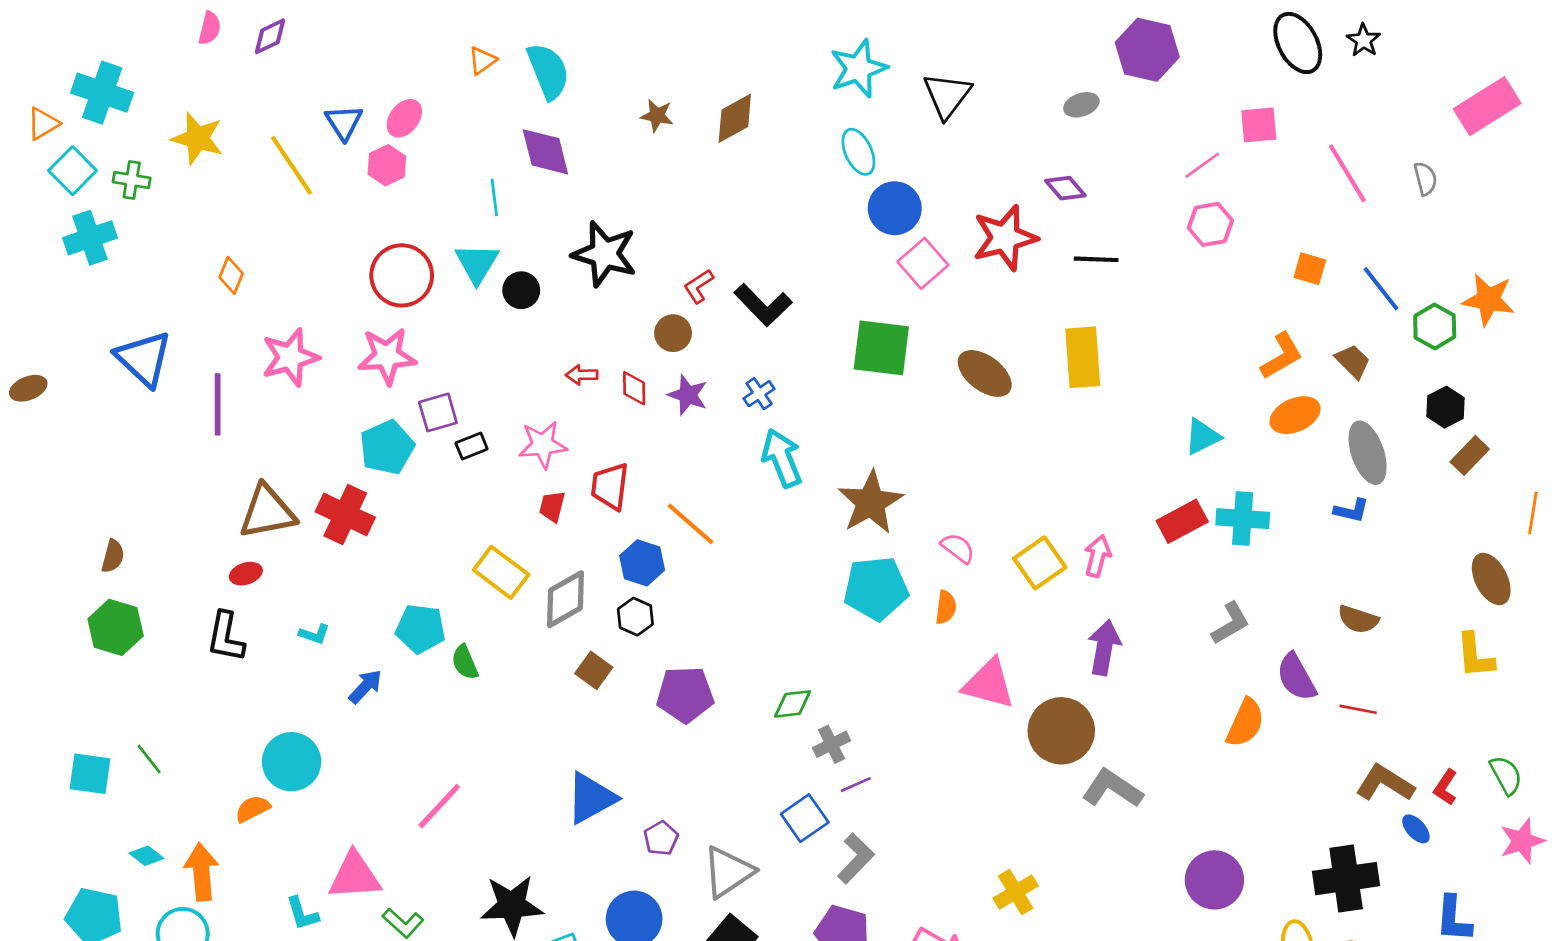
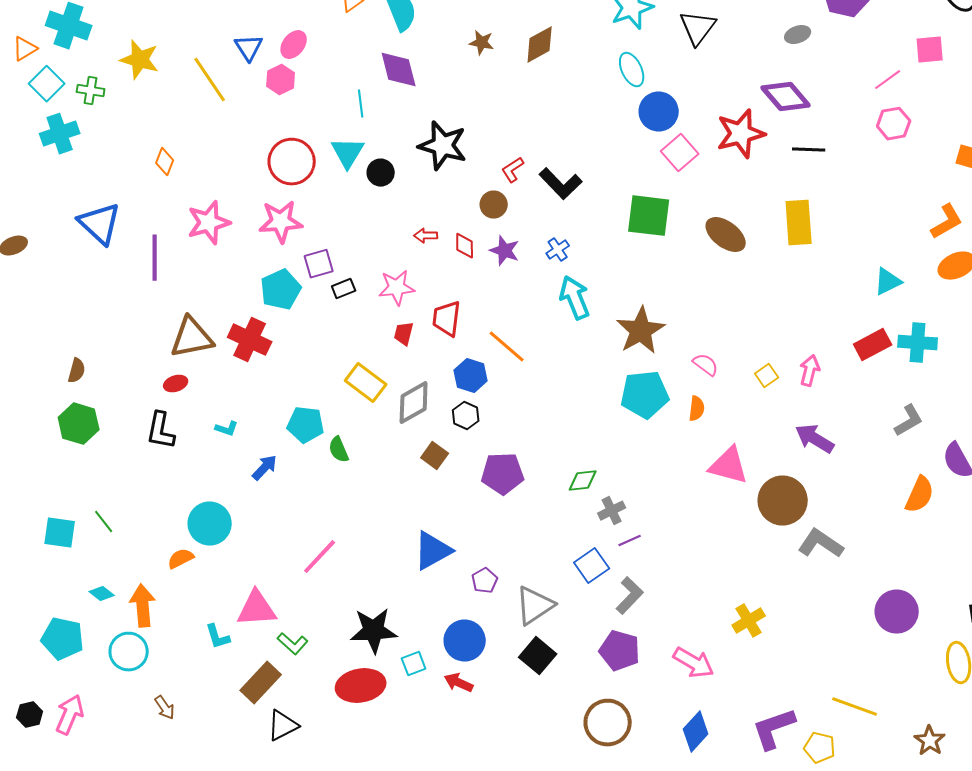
purple diamond: (1065, 188) -> (786, 97), size x1.6
yellow square: (1040, 563) -> (767, 376), size x0.6
purple arrow: (1104, 648) -> (815, 439), turned -69

